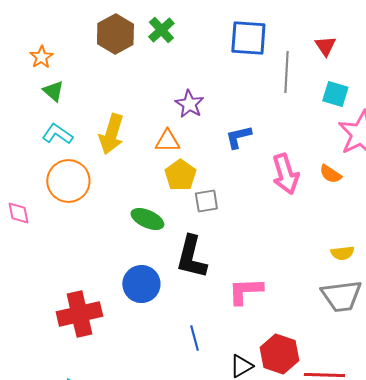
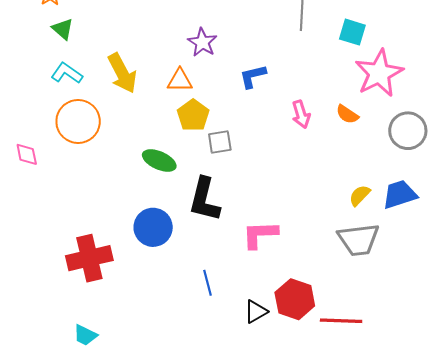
yellow arrow: (111, 134) -> (122, 73), turned -45
pink arrow: (285, 174) -> (301, 114), size x0.7
yellow semicircle: (342, 253) -> (360, 195), turned 140

